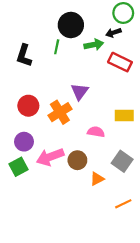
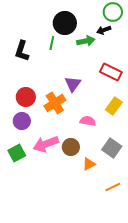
red rectangle: (120, 62) -> (111, 72), moved
yellow rectangle: (124, 116) -> (114, 106), turned -54
purple circle: (24, 142) -> (22, 121), moved

